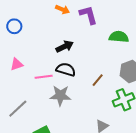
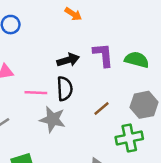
purple L-shape: (88, 15) -> (103, 55), moved
black semicircle: (66, 70) -> (65, 89), turned 60

